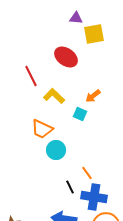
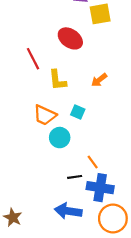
yellow L-shape: (54, 96) -> (58, 80), turned -140
cyan square: (80, 114) -> (78, 112), moved
black line: (70, 187) -> (75, 177), turned -72

